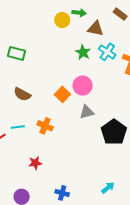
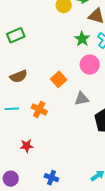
green rectangle: (17, 53) -> (16, 35), turned -42
pink circle: (83, 86) -> (90, 65), moved
brown semicircle: (22, 94) -> (19, 76), turned -54

